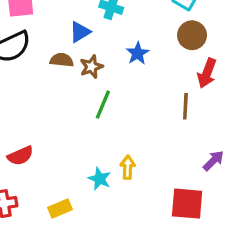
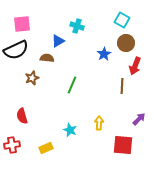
blue star: (138, 53) -> (104, 54), moved
brown star: (91, 67) -> (32, 78), moved
red semicircle: (20, 156) -> (22, 116), turned 98
yellow arrow: (128, 167) -> (99, 123), moved

